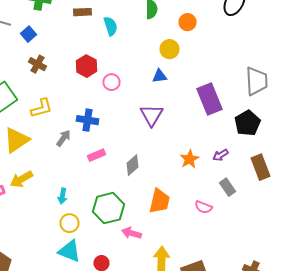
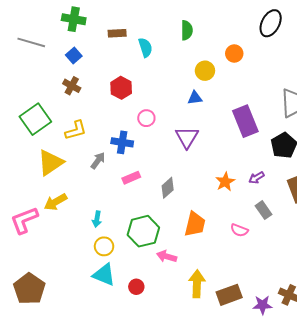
orange circle: (188, 22) -> (234, 54), moved
blue square: (28, 34) -> (74, 56), moved
pink circle: (112, 82) -> (146, 118), moved

